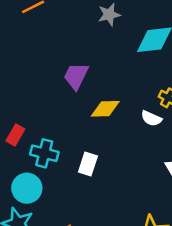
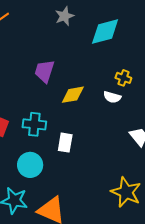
cyan cross: (44, 153) -> (34, 124), moved
cyan circle: (27, 188) -> (30, 165), moved

